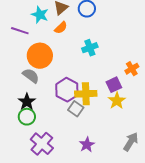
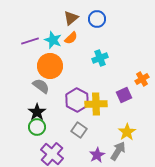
cyan star: (40, 15) -> (53, 40), moved
purple line: (20, 31) -> (30, 41), turned -36
yellow star: (117, 101) -> (127, 132), moved
gray square: (76, 109) -> (79, 130), moved
gray arrow: (131, 142) -> (118, 151), moved

